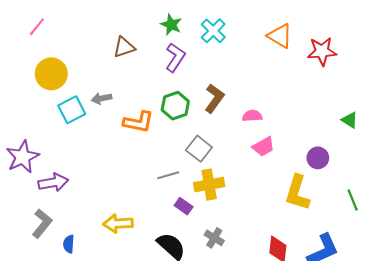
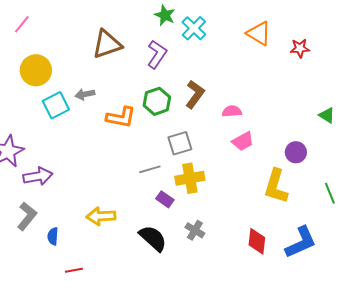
green star: (171, 25) -> (165, 15), moved
brown triangle: (124, 47) -> (107, 44), size x1.4
red star: (322, 51) -> (300, 48), size x0.7
gray square: (199, 149) -> (180, 143), turned 35

